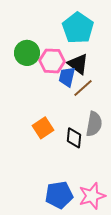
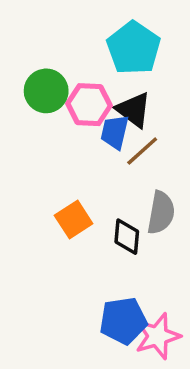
blue pentagon: (59, 195) -> (123, 321), moved

